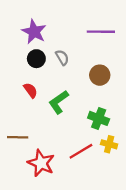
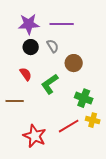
purple star: (34, 32) -> (29, 24), turned -30
purple line: (101, 32) -> (62, 24), moved
brown circle: (100, 75) -> (74, 63), moved
brown line: (18, 137) -> (15, 101), moved

